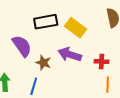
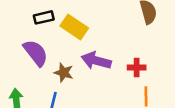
black rectangle: (46, 22) -> (44, 17), moved, size x0.7
yellow rectangle: (76, 28) -> (74, 27), moved

